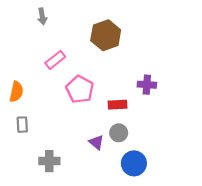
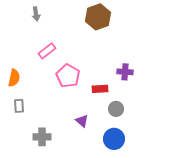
brown hexagon: (106, 35) -> (98, 17), moved
gray circle: (119, 133) -> (116, 109), moved

